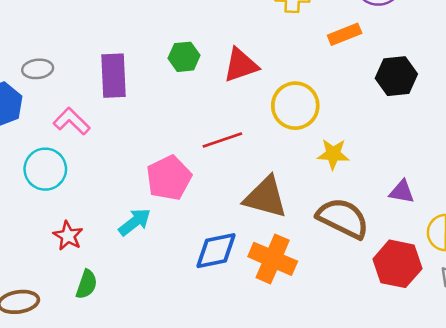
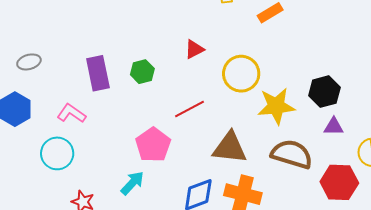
green hexagon: (184, 57) -> (142, 72), moved
red triangle: (241, 65) -> (194, 49), size x0.7
gray ellipse: (38, 69) -> (29, 62), moved
black hexagon: (396, 76) -> (324, 92), moved
yellow star: (333, 154) -> (276, 106), size x1.5

